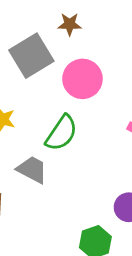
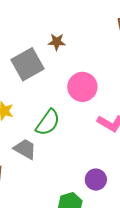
pink circle: (82, 79) -> (82, 87), moved

